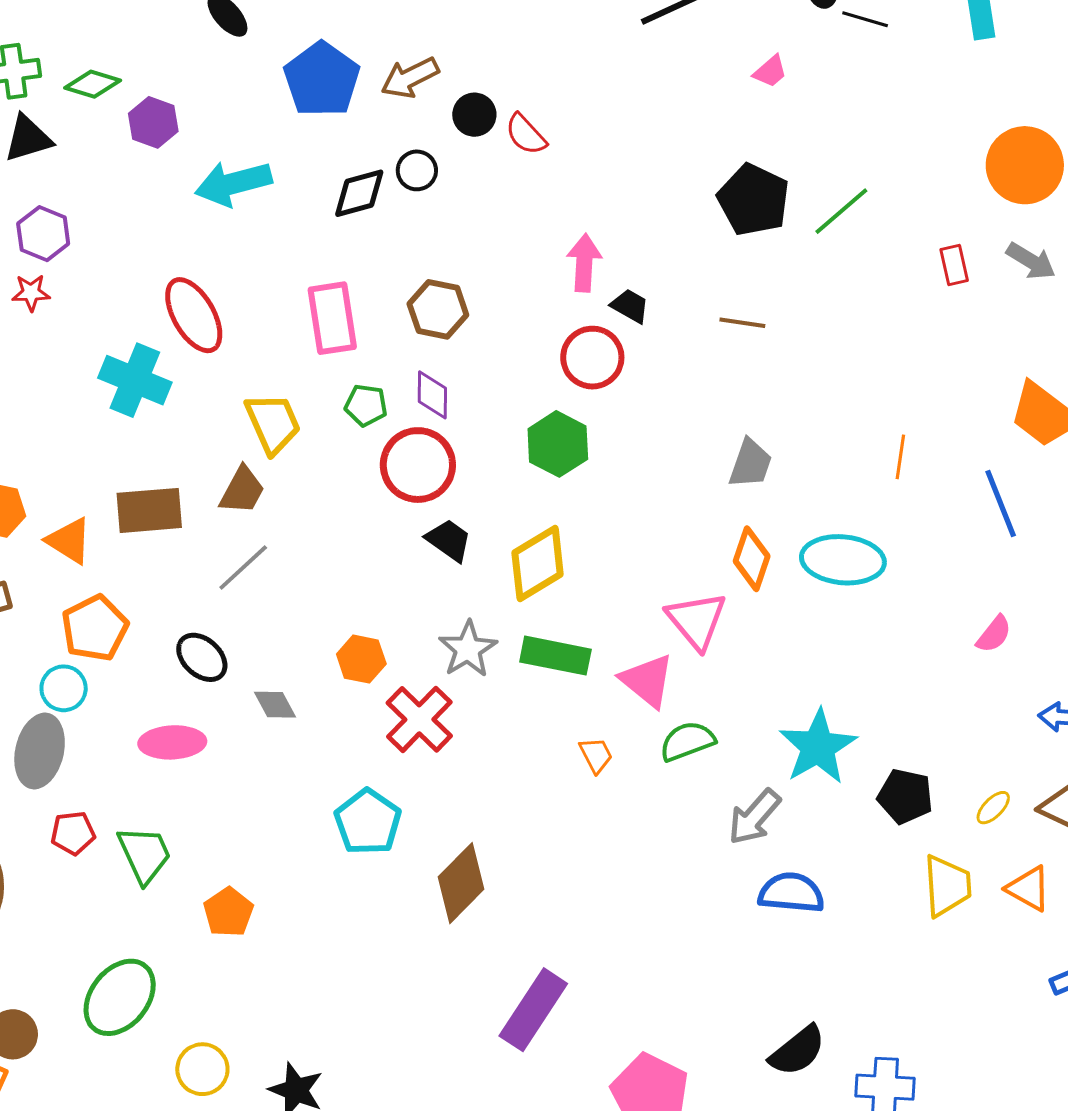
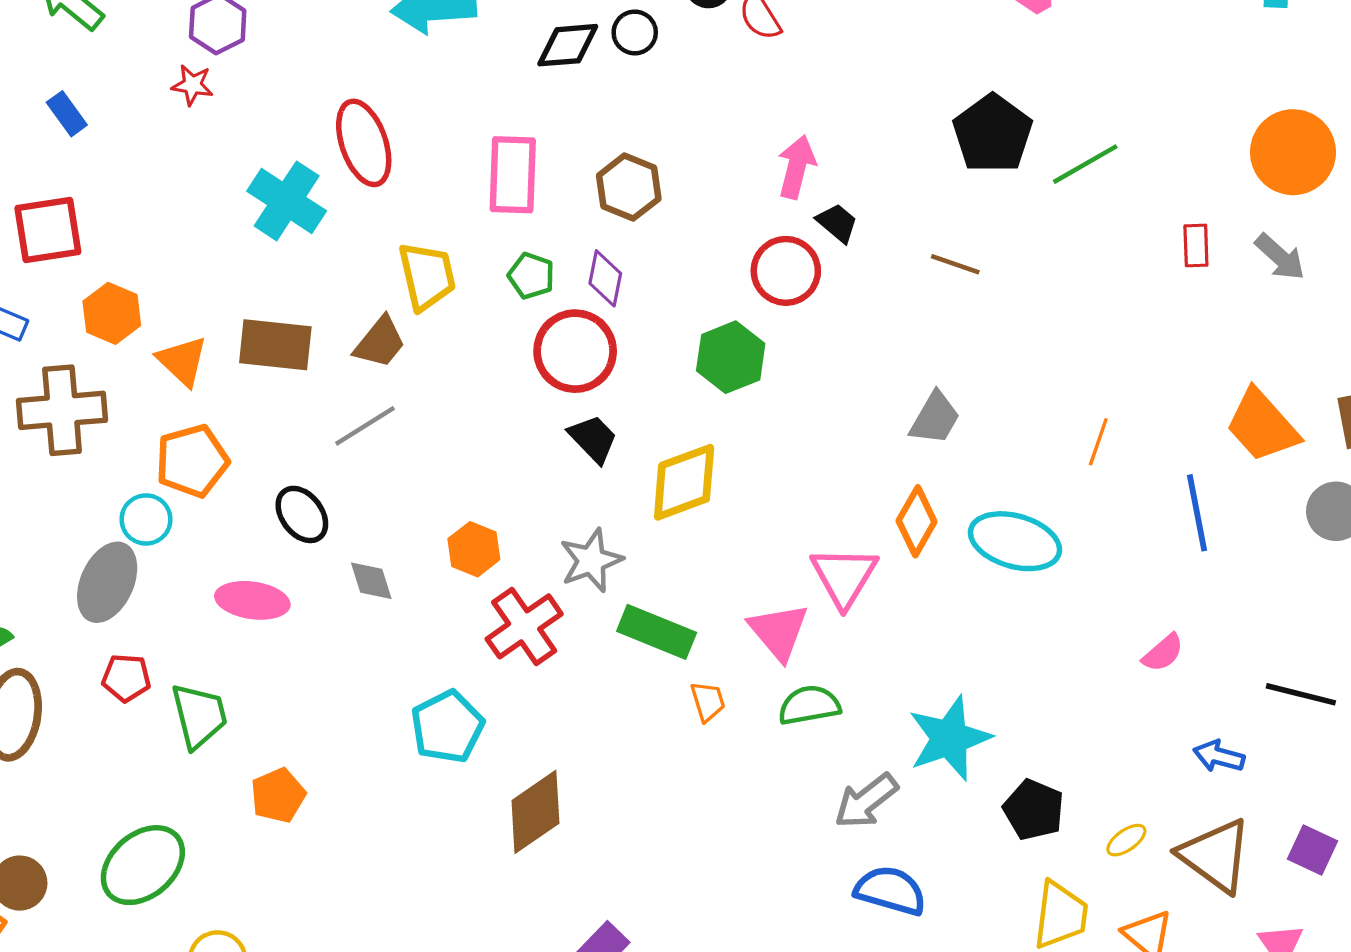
green rectangle: (555, 656) -> (657, 632), moved

